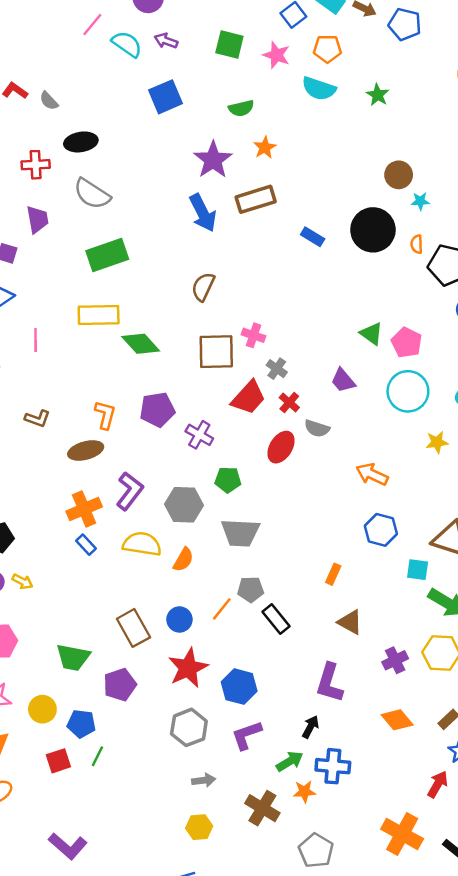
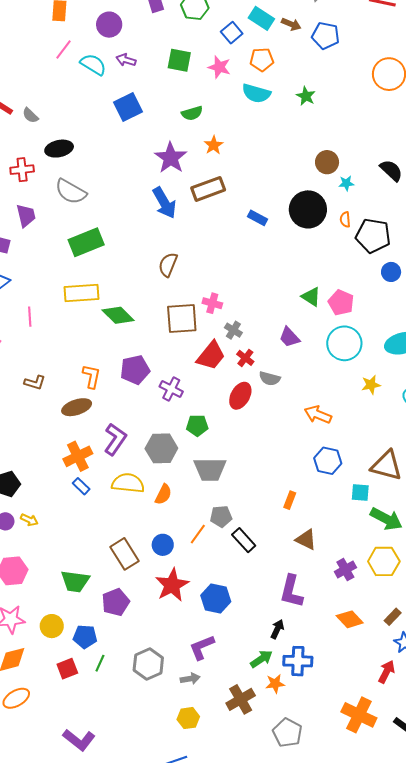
gray hexagon: (189, 727) -> (148, 664), moved
purple L-shape: (247, 735) -> (202, 647), moved
brown cross: (262, 808) -> (241, 699), turned 32

